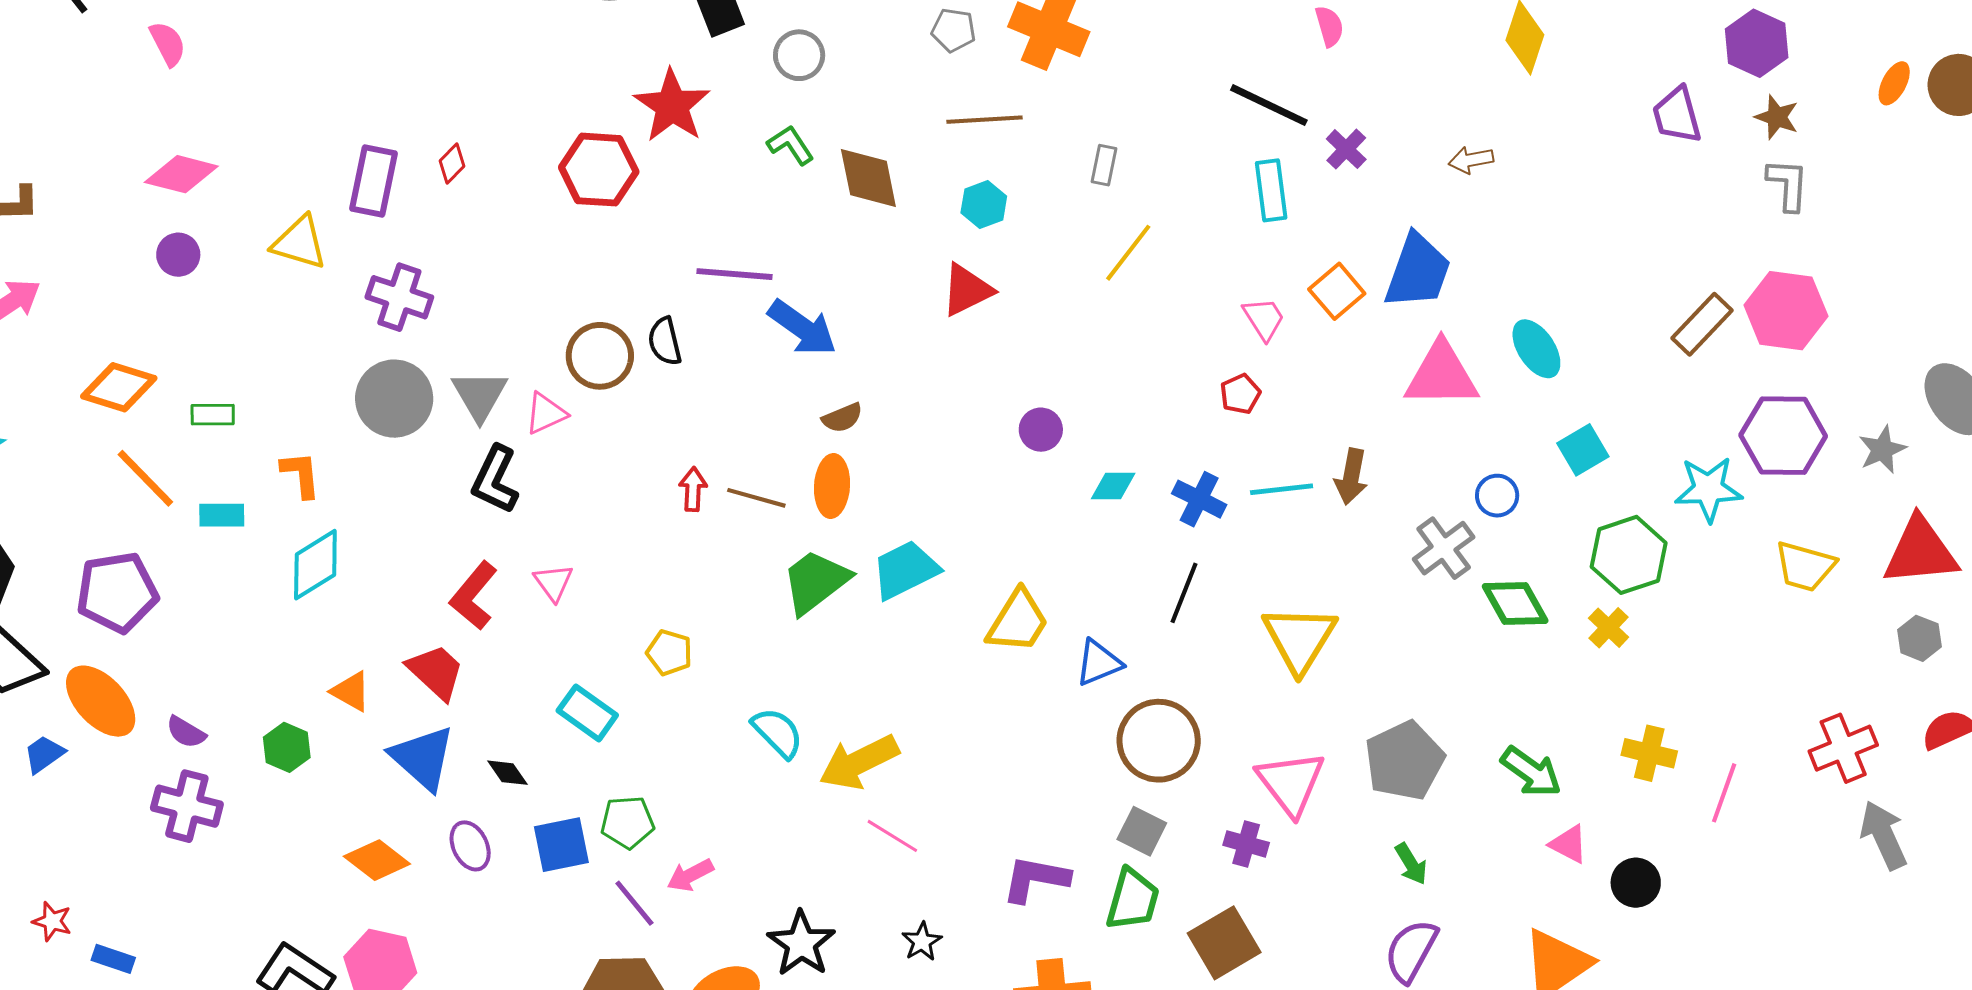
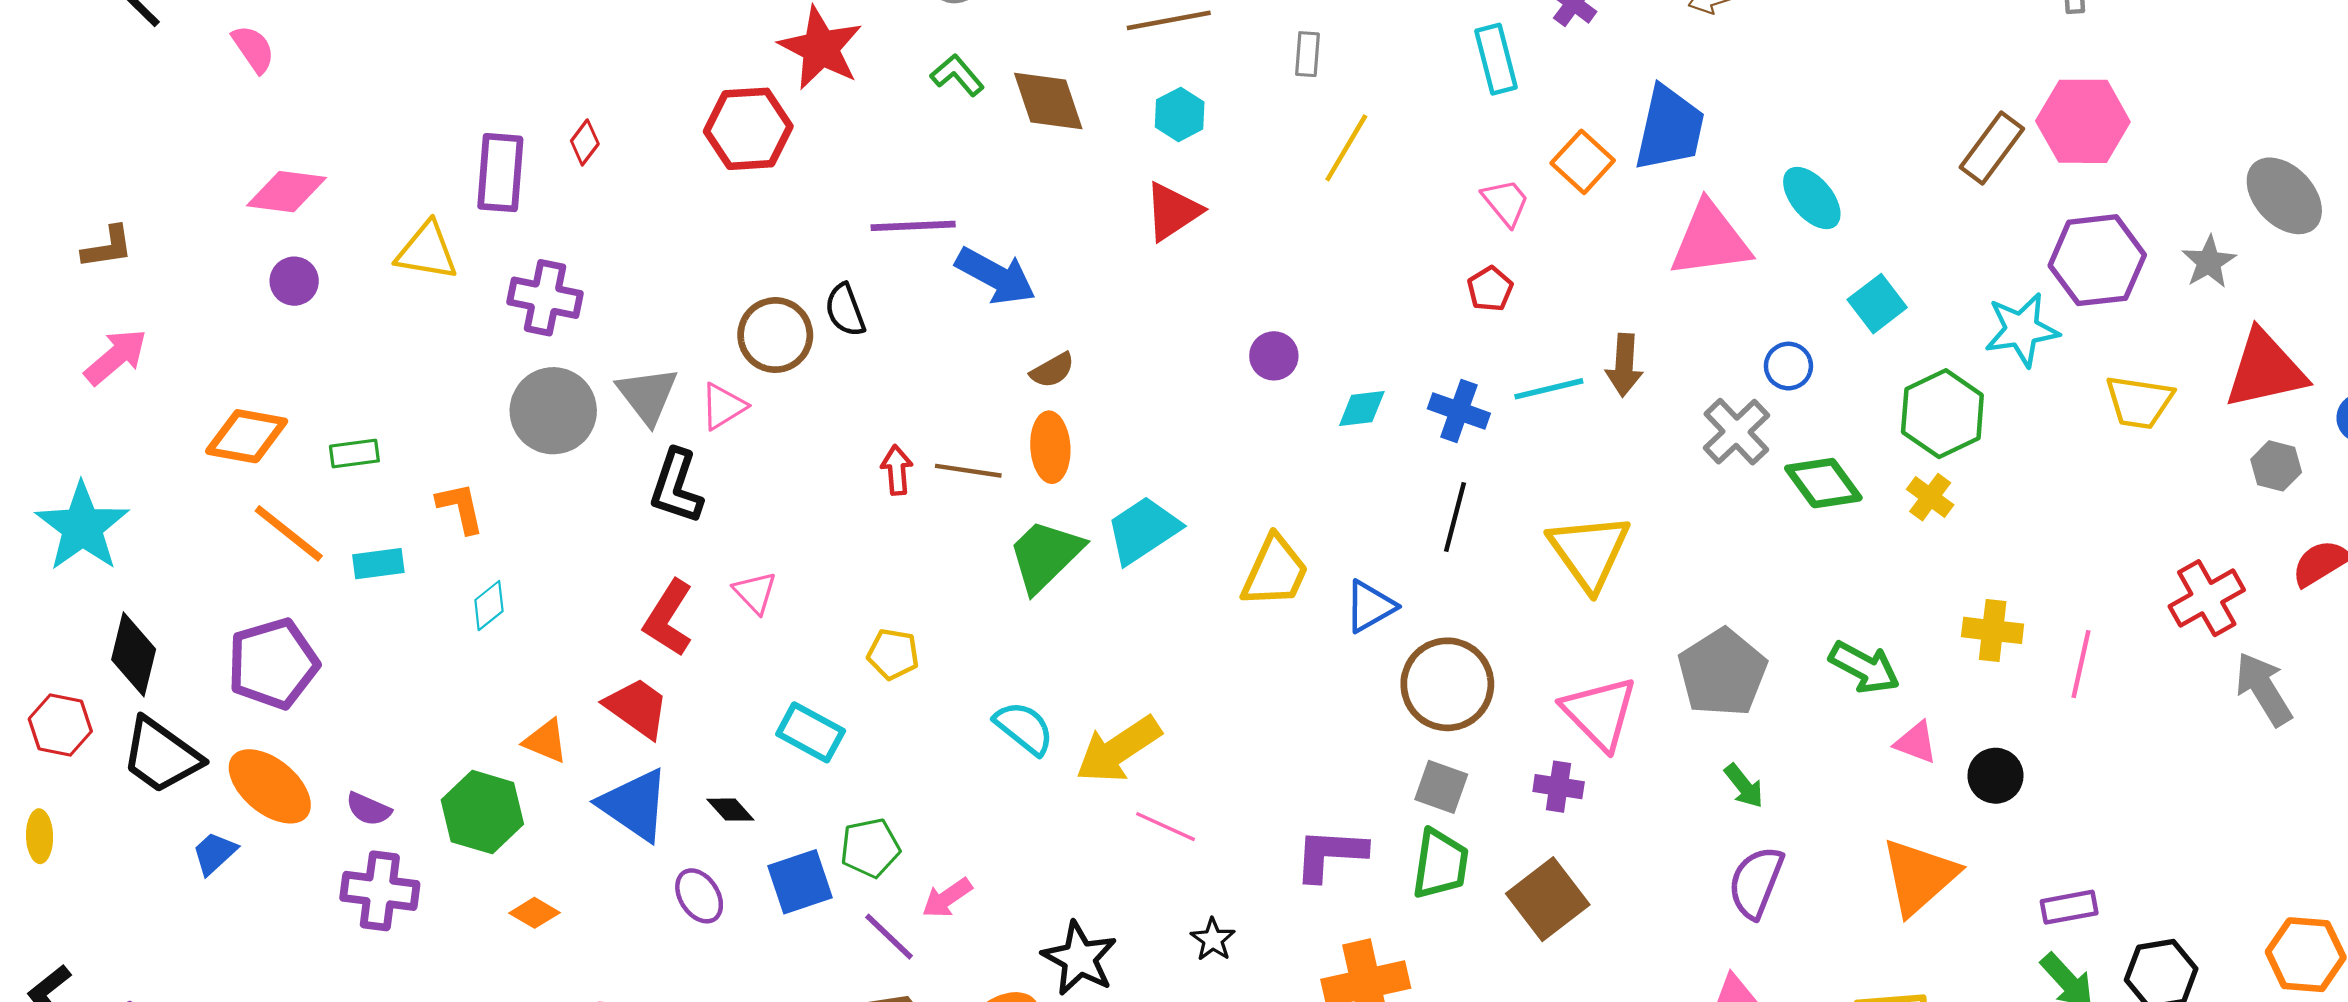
cyan diamond: (315, 565) -> (489, 606), size x0.6
green hexagon: (287, 747) -> (482, 812), size x1.5
orange diamond: (377, 860) -> (534, 913), moved, size x0.7

